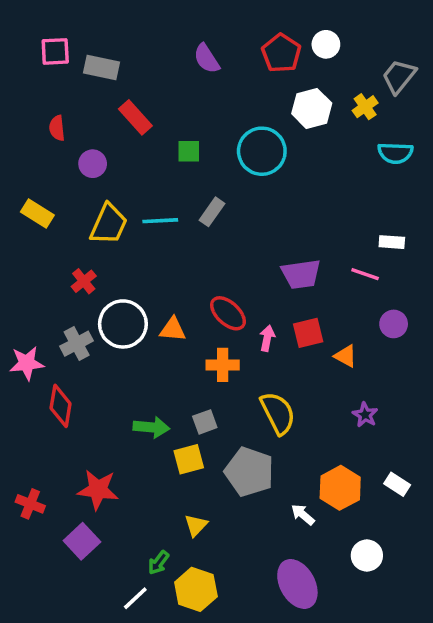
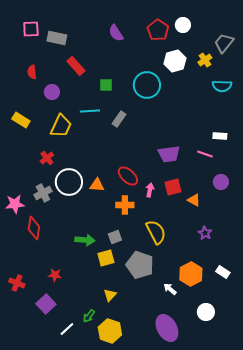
cyan line: (160, 221) -> (90, 111), moved
red star: (98, 490) -> (55, 275), size x0.6
white line: (135, 598) -> (67, 329), moved

